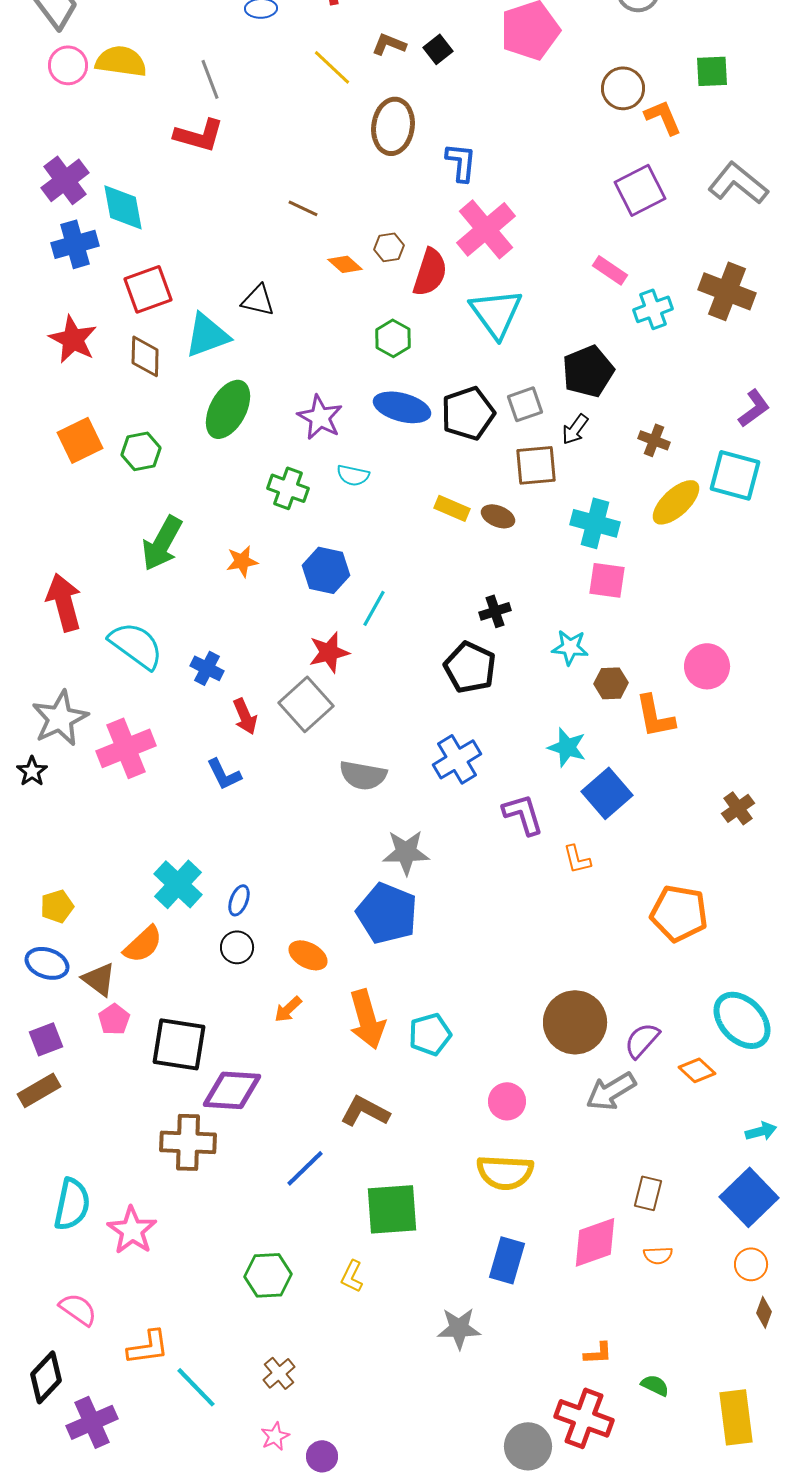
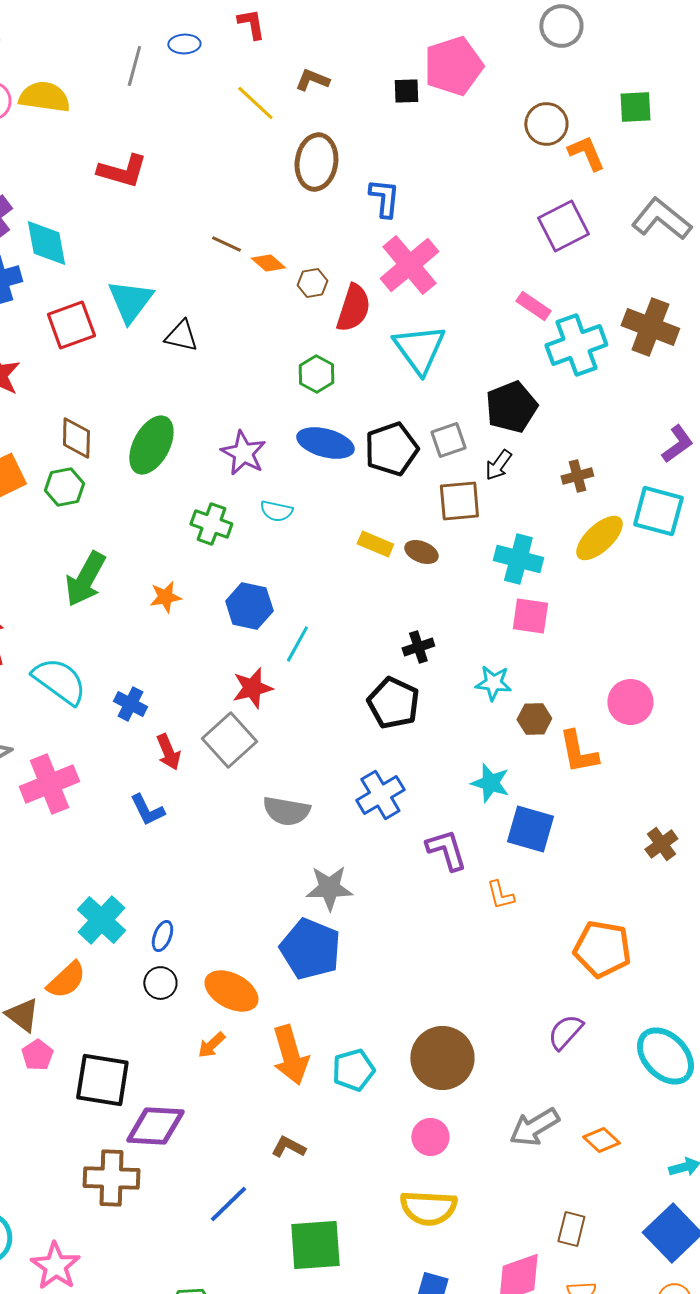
black square: (438, 49) -> (406, 91), moved, turned 36
gray line: (210, 79) -> (134, 66), moved, turned 36
orange diamond: (345, 264) -> (268, 263), moved
cyan cross: (653, 309) -> (576, 345), size x1.5
cyan triangle: (207, 335) -> (130, 301), moved, turned -33
brown diamond: (145, 356) -> (76, 438), moved
brown cross: (654, 440) -> (577, 476), turned -36
blue square: (607, 793) -> (530, 829), turned -33
orange ellipse: (308, 955) -> (231, 991), size x1.4
brown circle: (575, 1022) -> (442, 1058), moved
purple semicircle: (642, 1040) -> (565, 1032), moved
orange diamond: (697, 1070) -> (601, 1140), moved
brown L-shape: (365, 1111) -> (288, 1147), size x0.7

